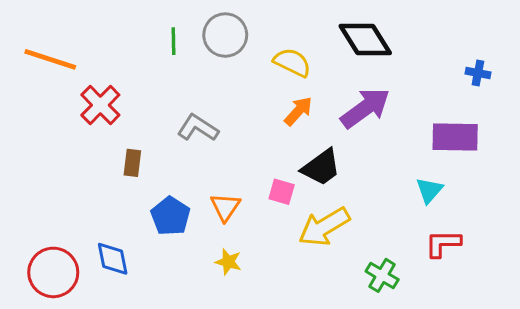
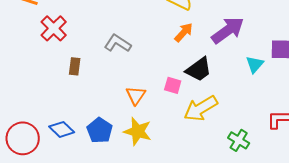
cyan triangle: (429, 190) -> (255, 64), moved
blue pentagon: (170, 216) -> (100, 130), moved
blue diamond: (113, 259) -> (62, 129), turned -35
yellow star: (228, 262) -> (138, 131), size x1.6

